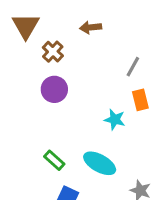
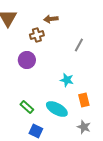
brown cross: (53, 52) -> (37, 35), moved, turned 32
orange rectangle: (140, 100) -> (84, 100), moved

